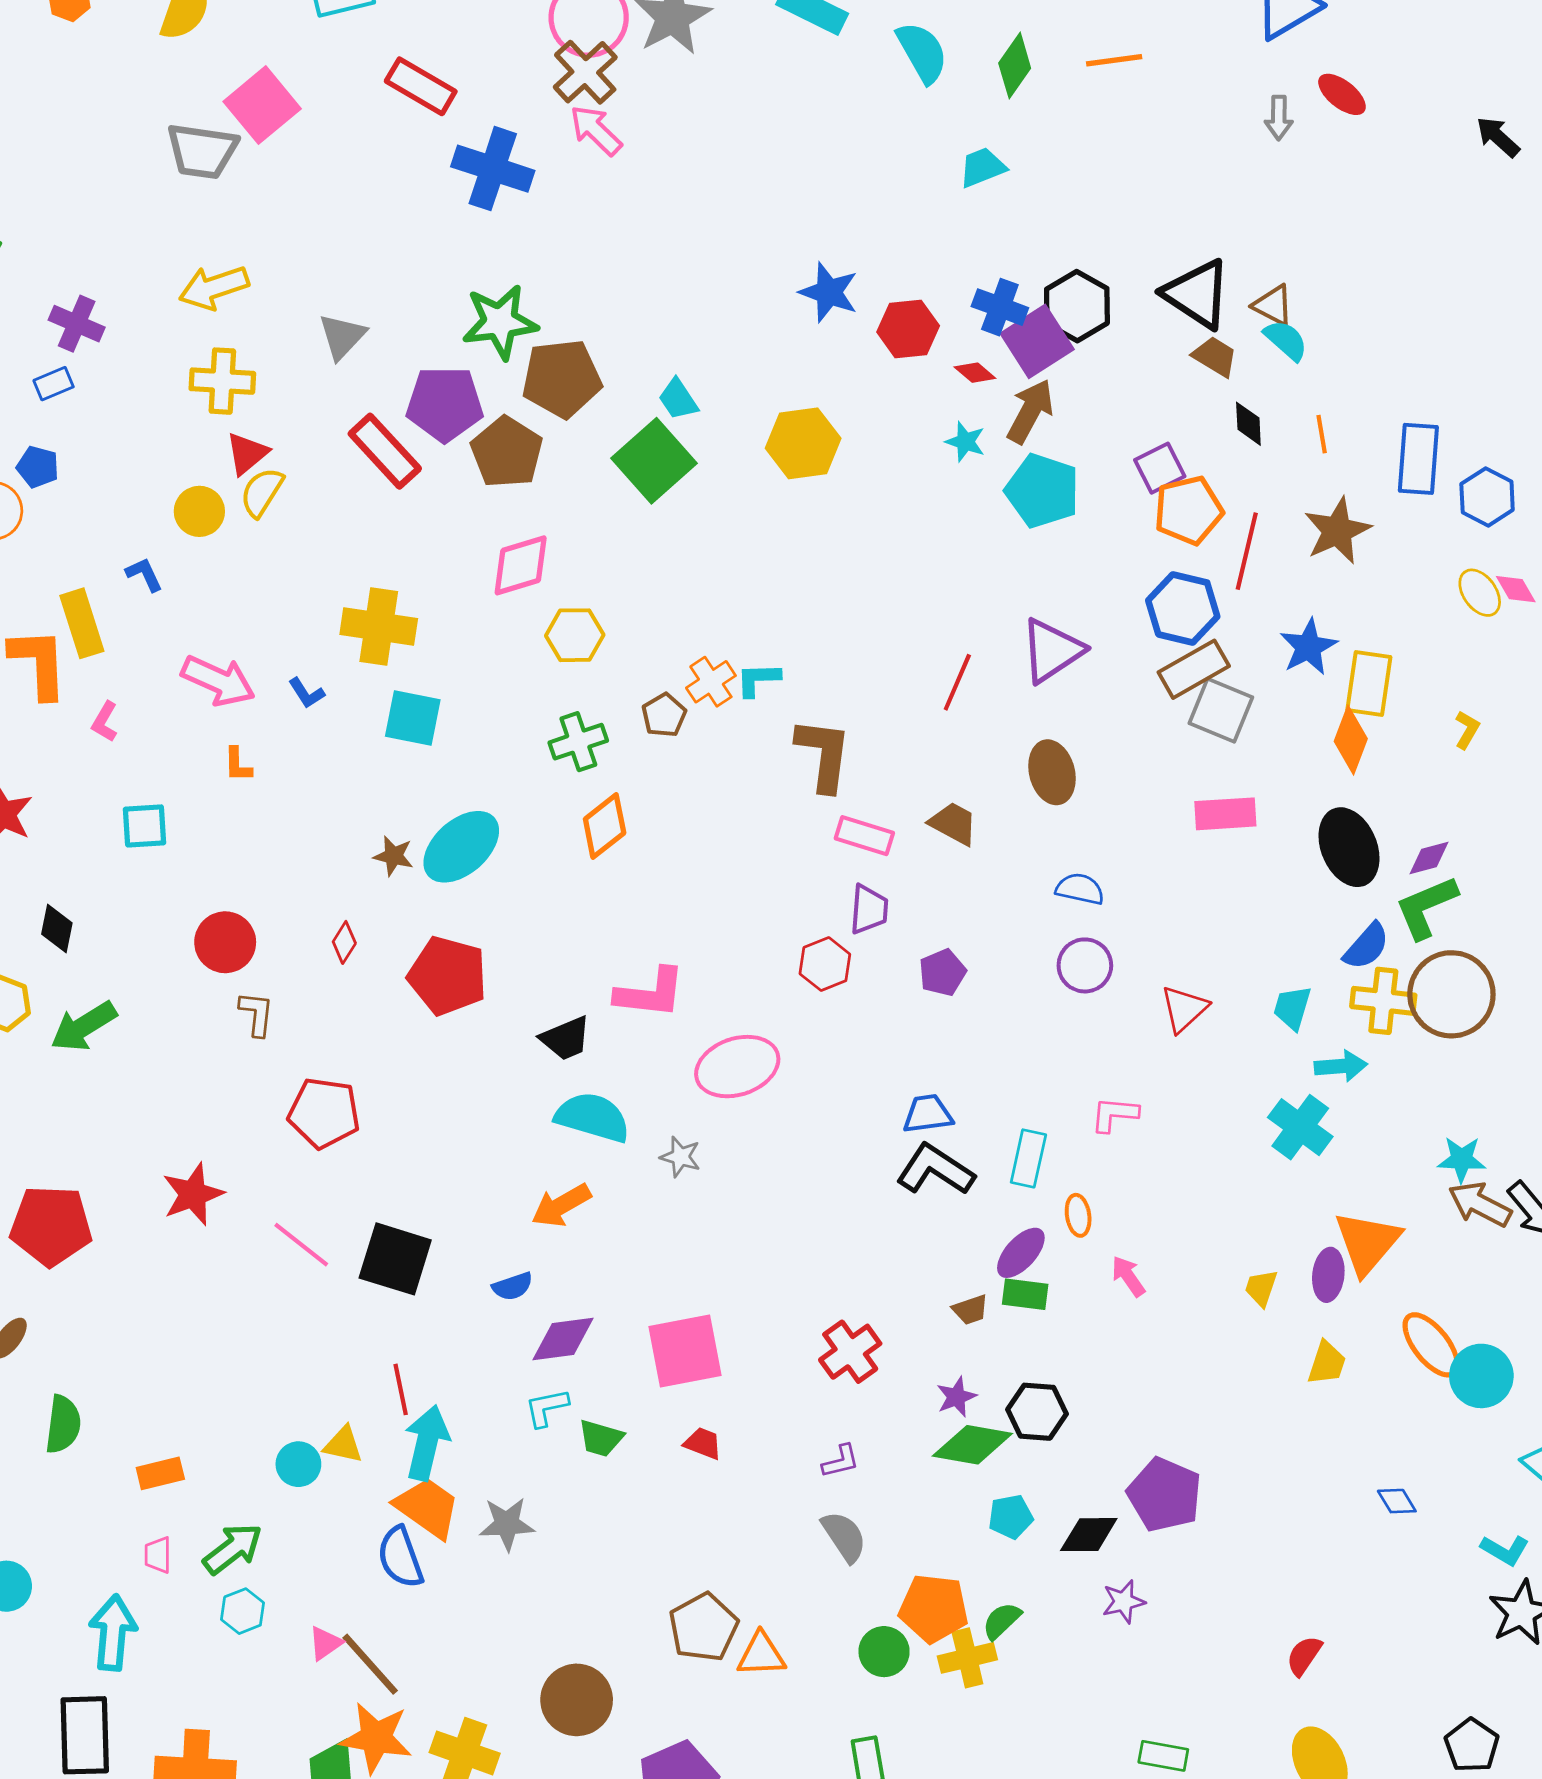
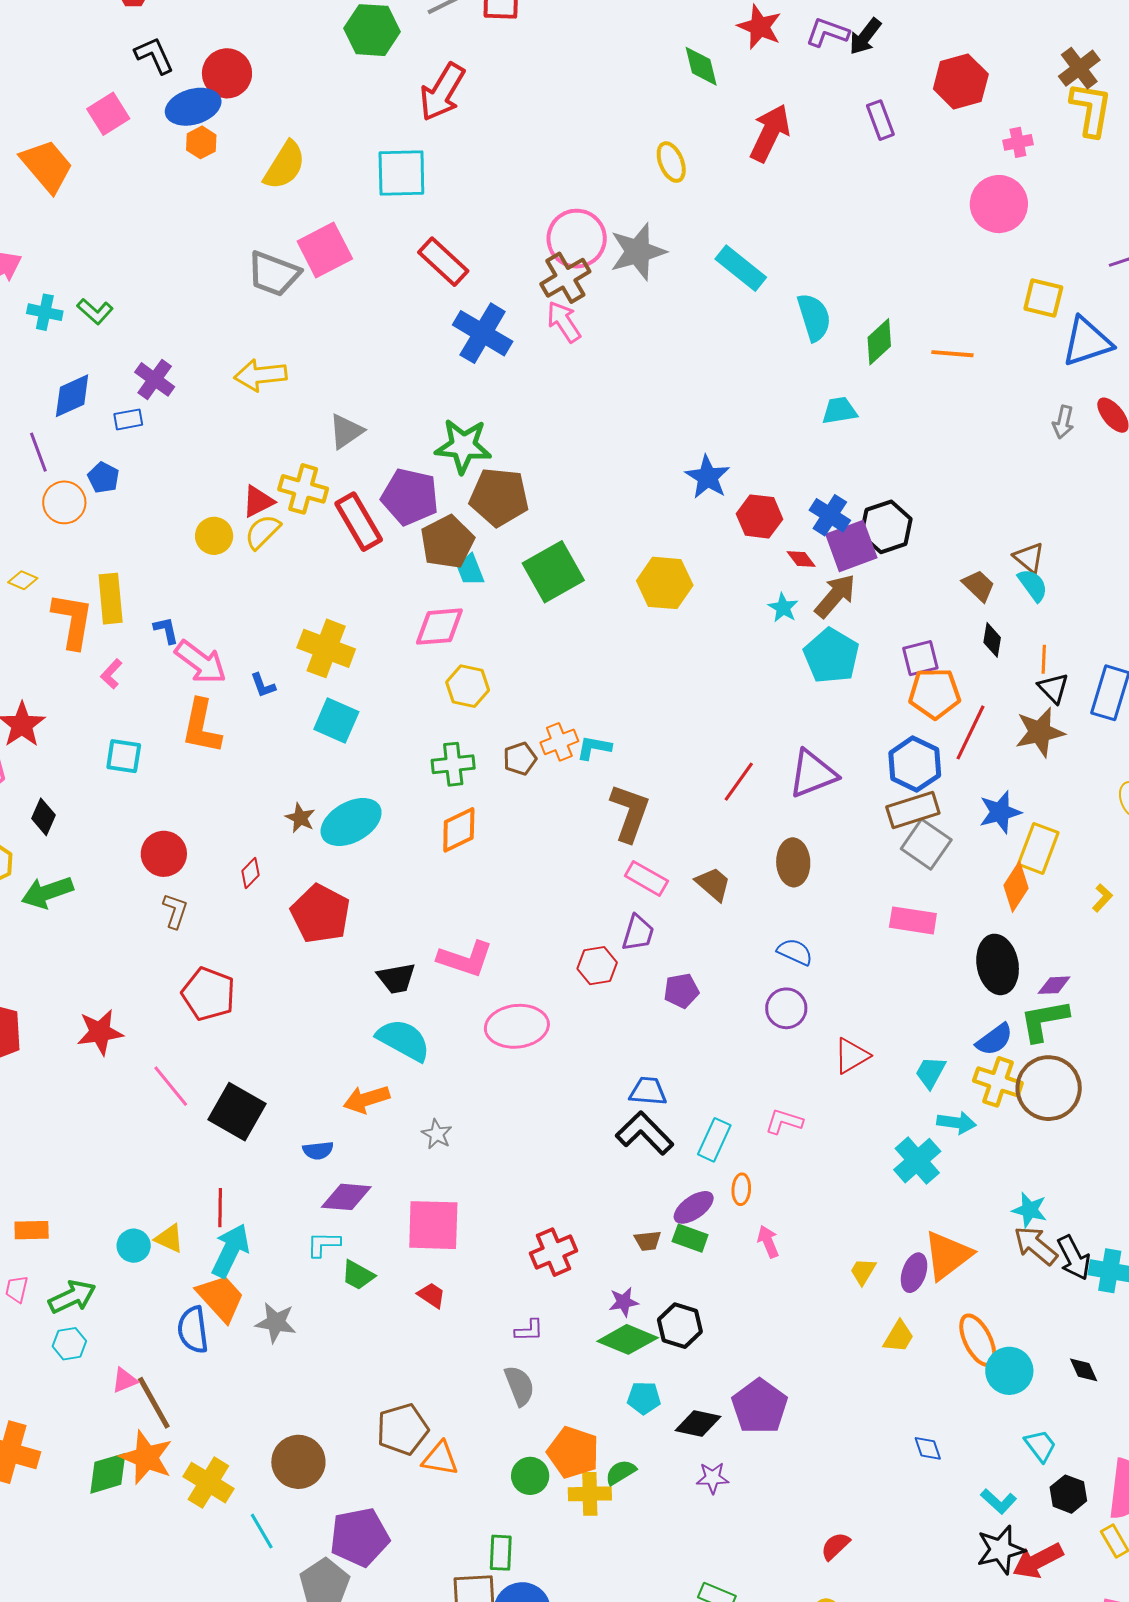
black triangle: (1197, 294) -> (1053, 688), moved, size x0.6
yellow cross: (222, 381) -> (303, 489), moved
cyan trapezoid: (678, 399) -> (470, 570), moved
blue L-shape: (144, 574) -> (166, 630), moved
orange L-shape: (238, 765) -> (201, 726), size x2.0
gray star: (680, 1157) -> (437, 1134), moved

